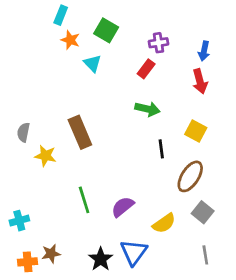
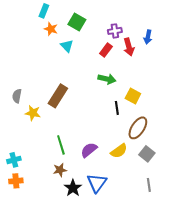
red arrow: (200, 81) -> (129, 47), moved
yellow square: (196, 131) -> (133, 96), moved
brown rectangle: (80, 132) -> (58, 96), turned 55
yellow semicircle: (164, 223) -> (119, 151), moved
brown star: (51, 254) -> (60, 170), moved
orange cross: (28, 262) -> (16, 181), moved

